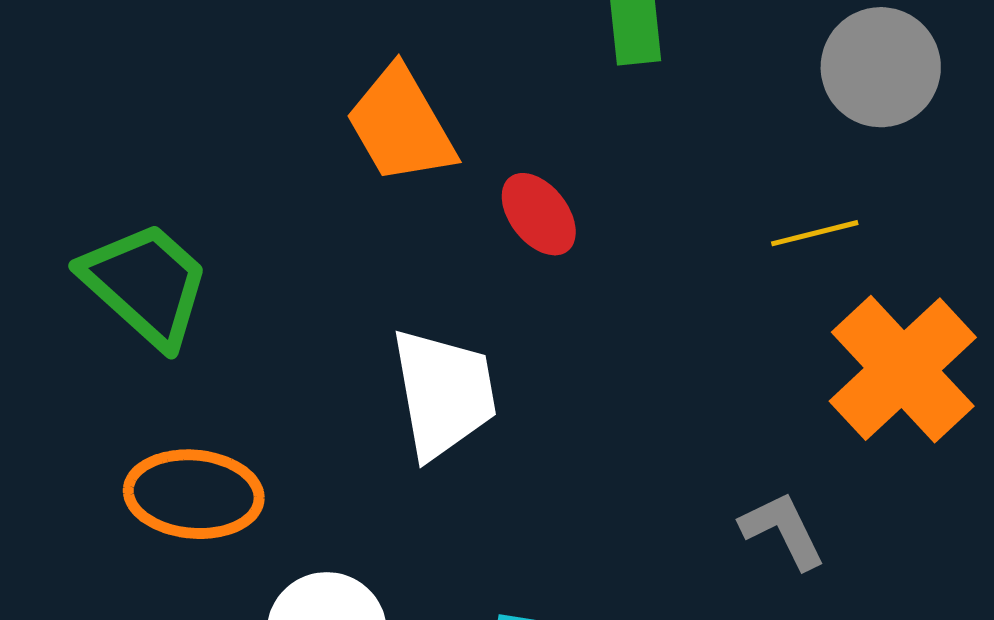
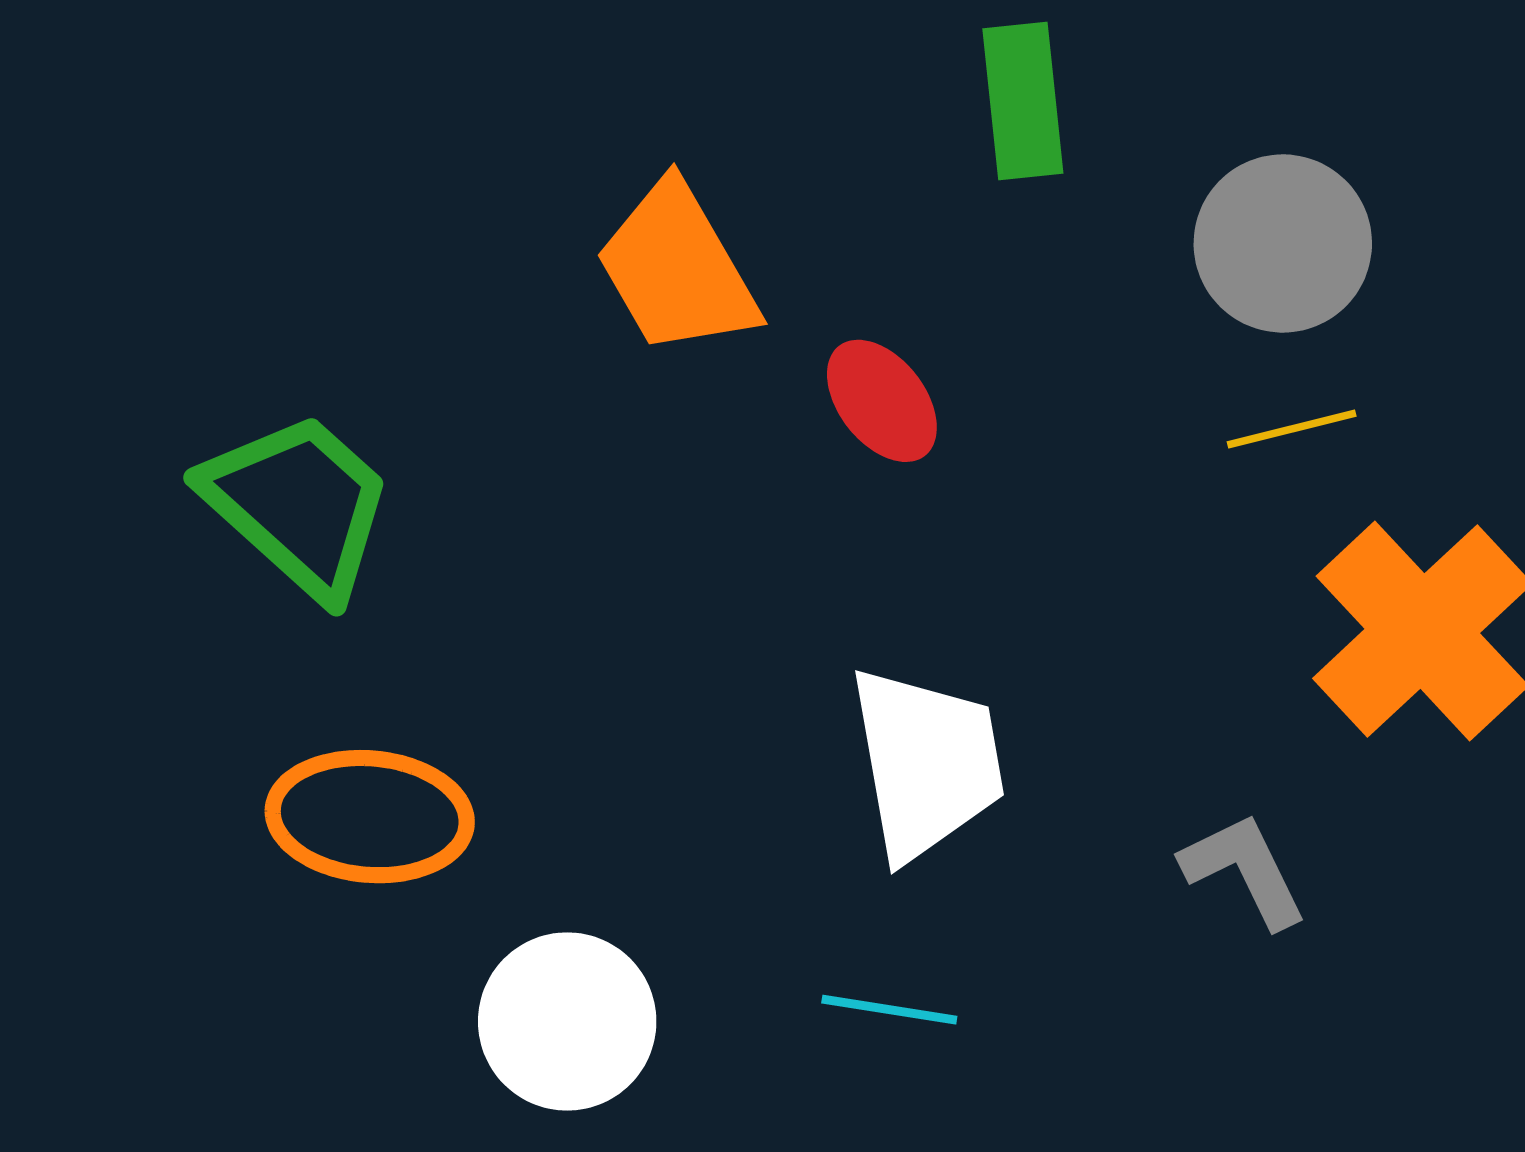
gray circle: (881, 67) -> (1283, 243), moved
white trapezoid: (444, 393) -> (926, 763), moved

